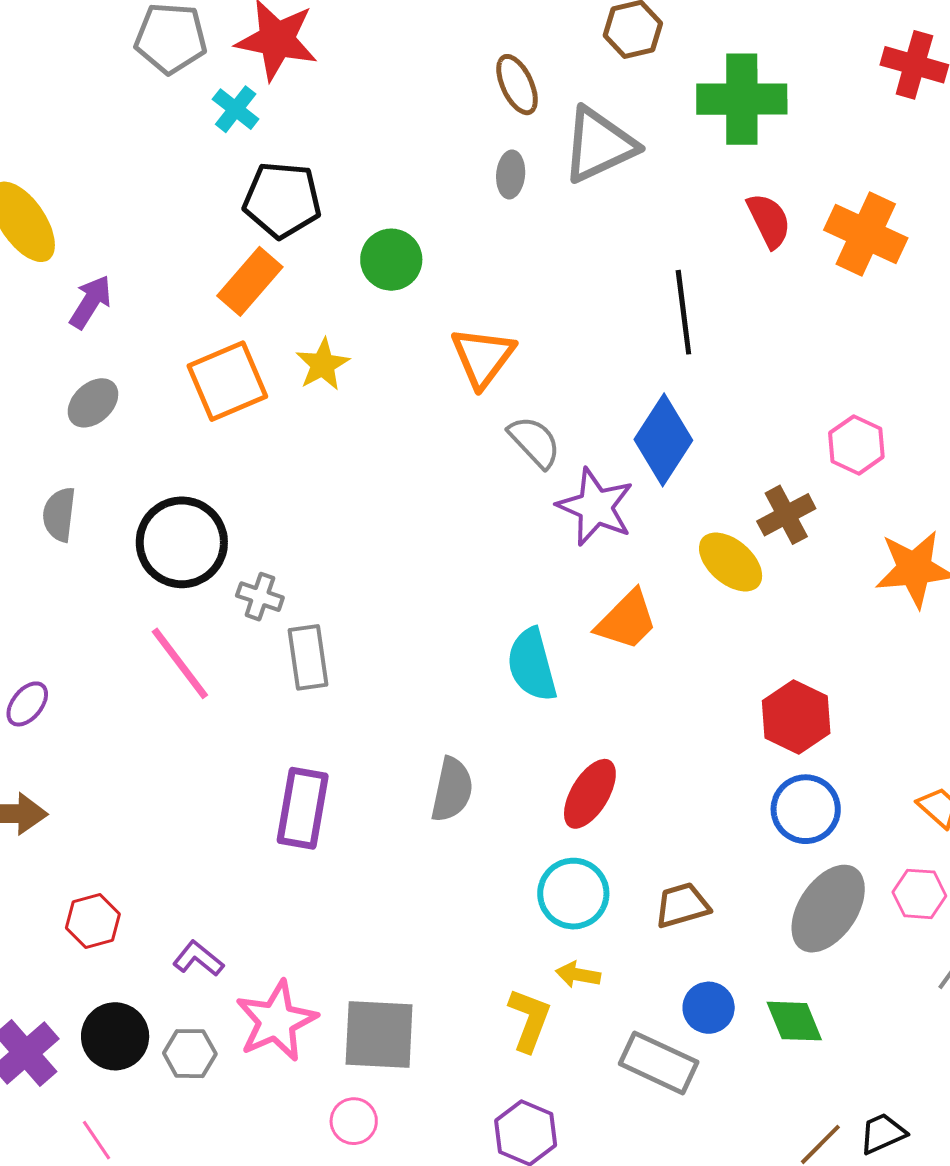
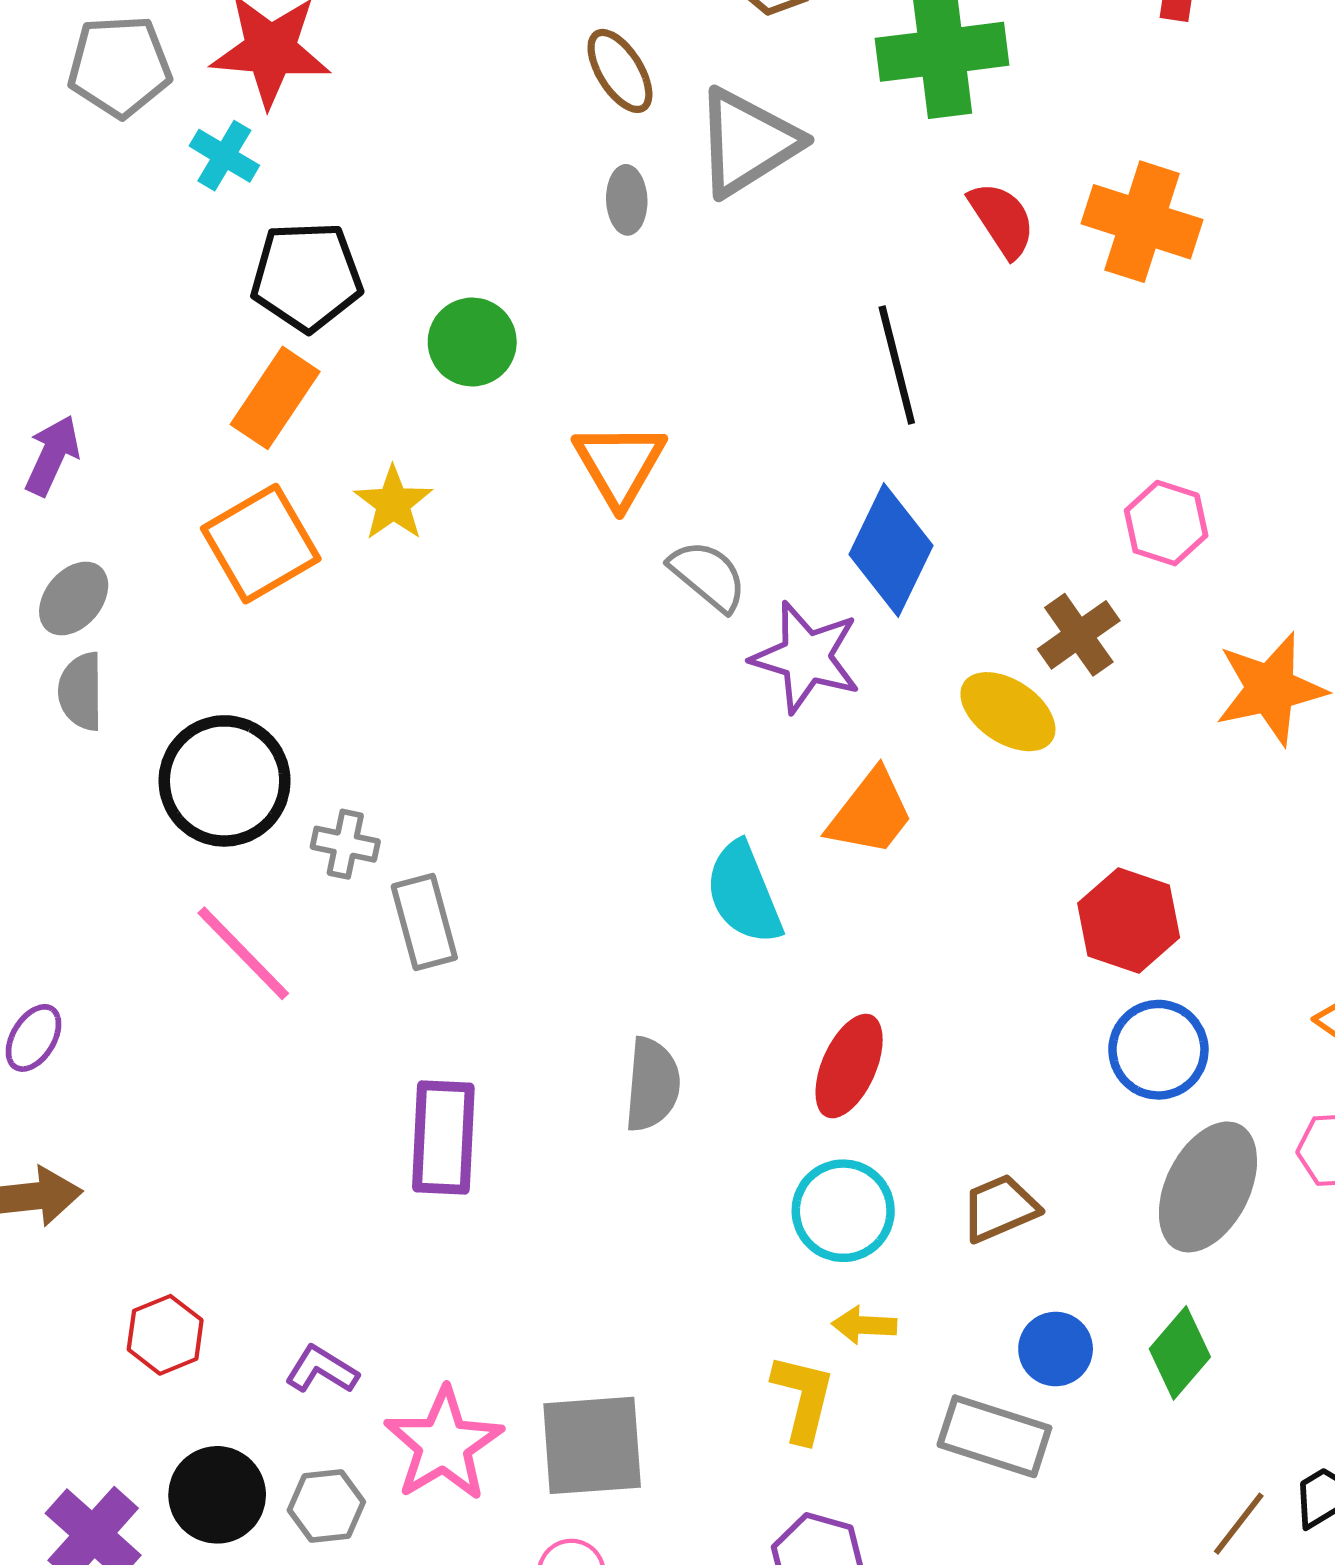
gray semicircle: (59, 514) -> (81, 691), moved
green diamond: (794, 1021) -> (1180, 1353), turned 70

